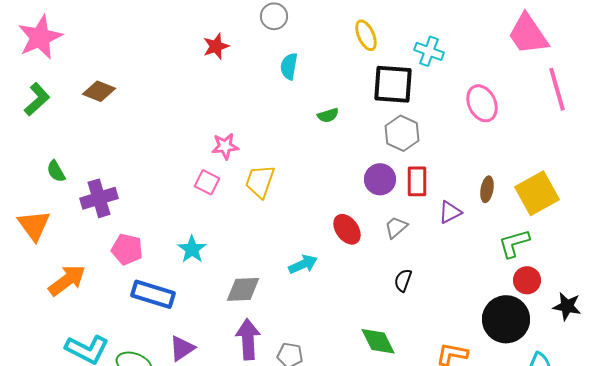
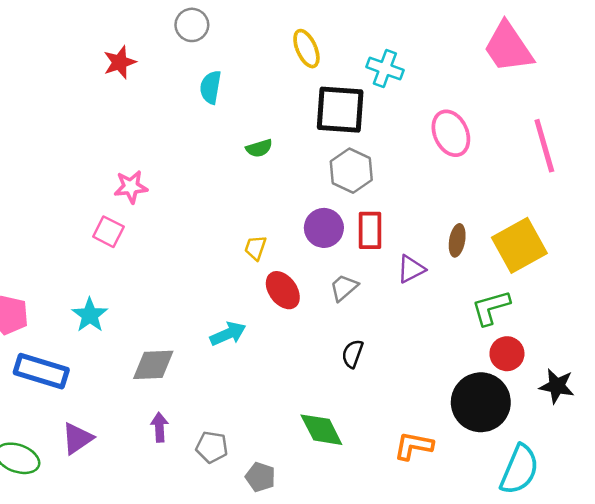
pink line: (557, 89) -> (544, 146), moved
yellow trapezoid: (260, 181) -> (255, 248), moved, size x0.6
purple arrow: (248, 339) -> (159, 427), size x0.6

